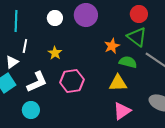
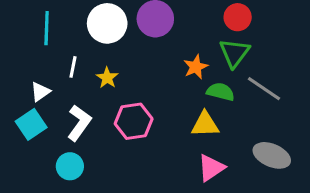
white circle: (55, 18) -> (107, 23), size x1.6
green triangle: (137, 37) -> (234, 53), turned 30
white line: (25, 46) -> (73, 67), moved
white L-shape: (37, 82) -> (79, 123), turned -30

